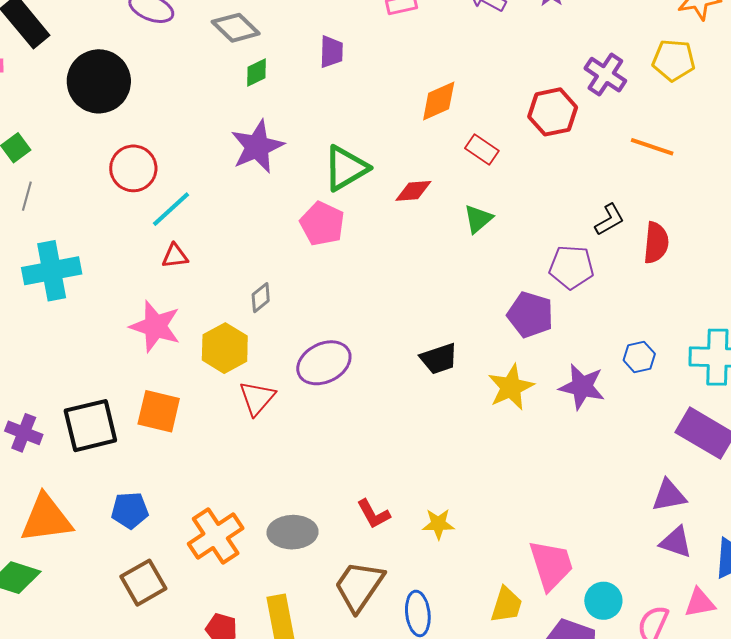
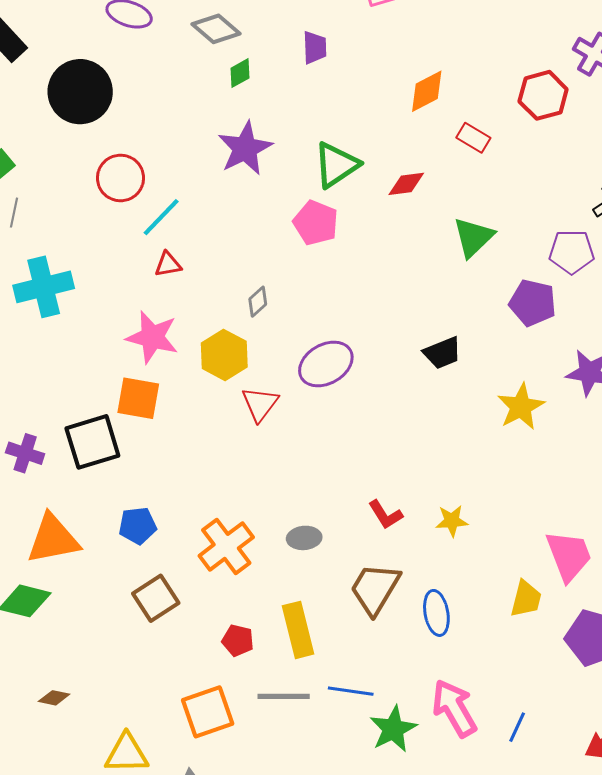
green triangle: (478, 219) -> (473, 237), moved, size x1.4
yellow star: (511, 387) -> (521, 407), moved
orange square: (159, 411) -> (138, 398), moved
gray ellipse: (293, 532) -> (304, 538), size x0.7

